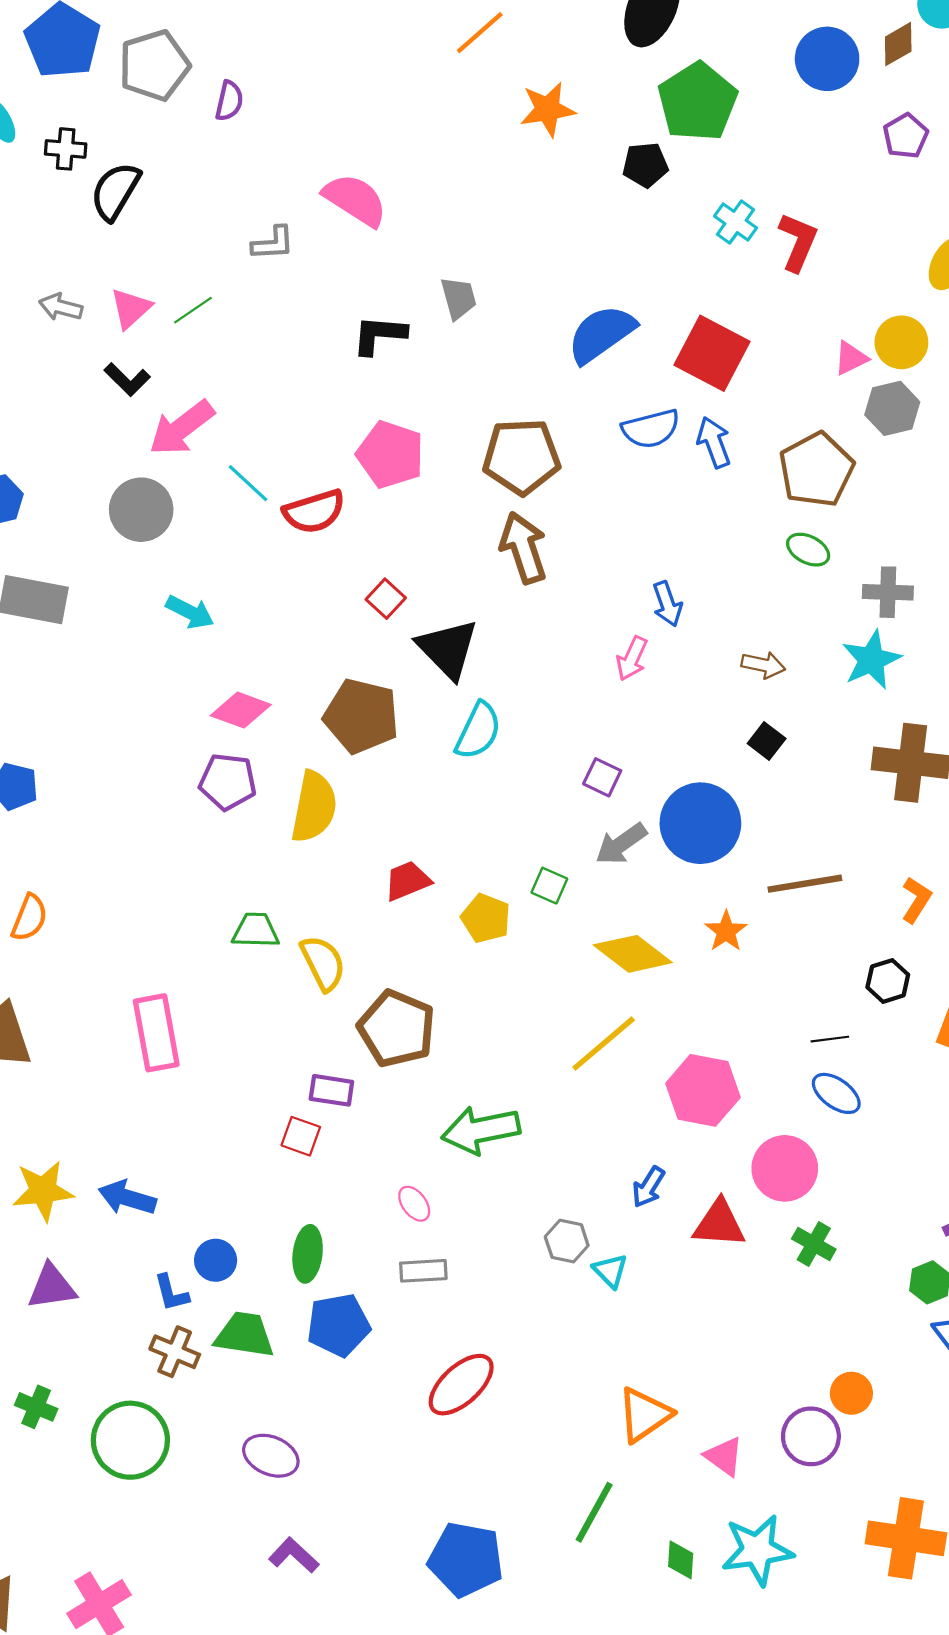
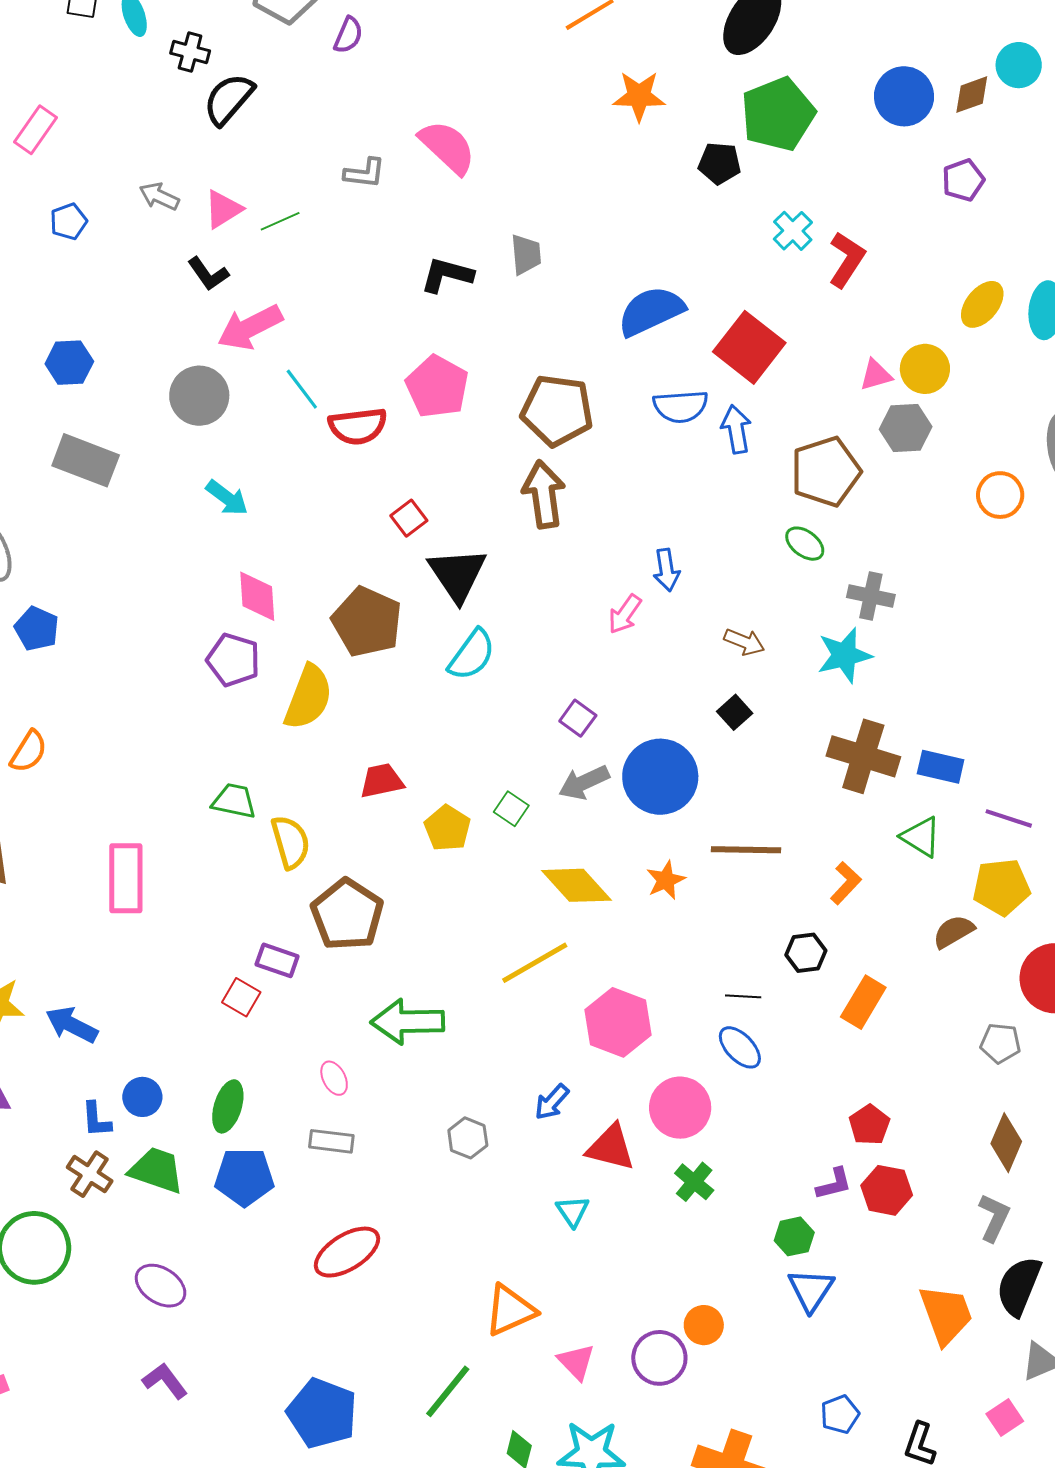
pink diamond: (241, 710) -> (257, 596), turned 56
cyan triangle: (610, 1271) -> (573, 1211), moved

